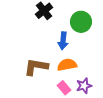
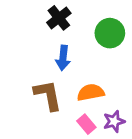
blue arrow: (63, 41) -> (63, 58), moved
brown L-shape: (36, 67) -> (48, 95), turned 70

